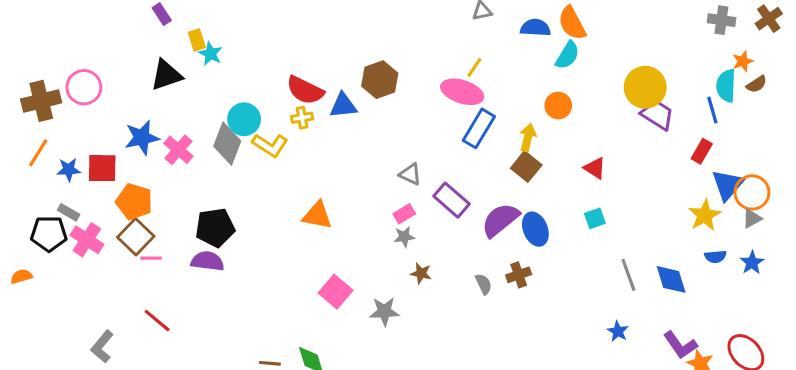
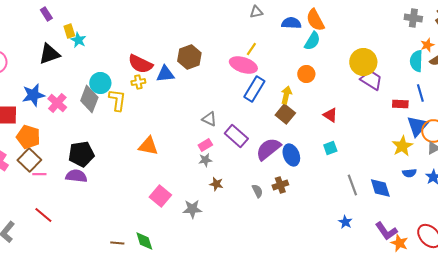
blue line: (712, 110) -> (420, 93), moved
yellow L-shape: (270, 145) -> (117, 100), turned -115
red rectangle: (702, 151) -> (400, 104), turned 63

